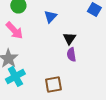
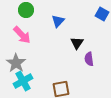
purple semicircle: (71, 54) -> (89, 59), moved

